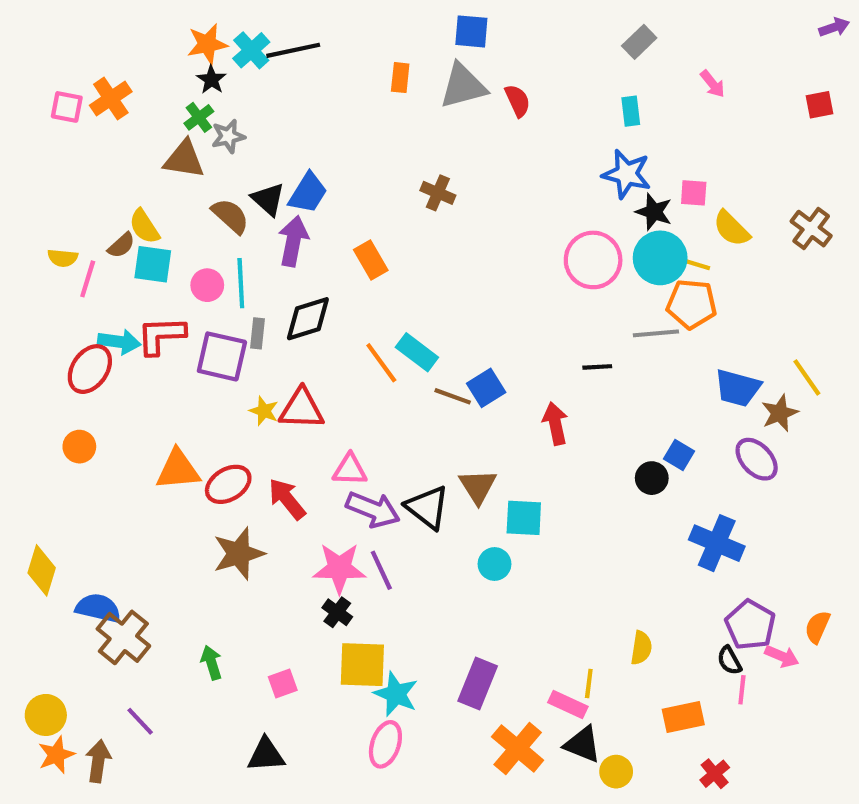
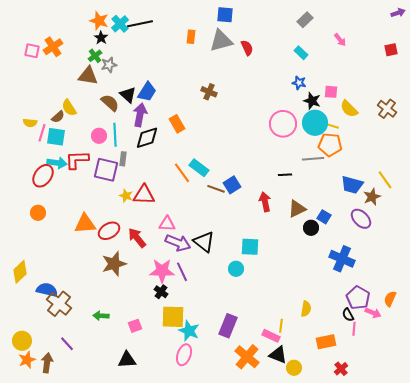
orange star: (207, 44) -> (99, 21), turned 30
cyan rectangle: (631, 111) -> (301, 53), turned -40
blue star: (627, 174) -> (299, 83), size x0.6
cyan square: (153, 264) -> (56, 137), moved
black diamond: (308, 319) -> (147, 138), moved
brown triangle: (478, 486) -> (297, 209), moved, turned 36
yellow diamond: (42, 570) -> (20, 272), turned 30
green arrow: (211, 663) -> (101, 316), turned -70

